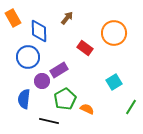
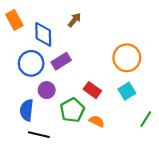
orange circle: (114, 33) -> (127, 58), moved
red rectangle: (85, 48) -> (92, 90), moved
purple rectangle: (59, 70) -> (61, 61), moved
black line: (49, 121) -> (39, 135), moved

